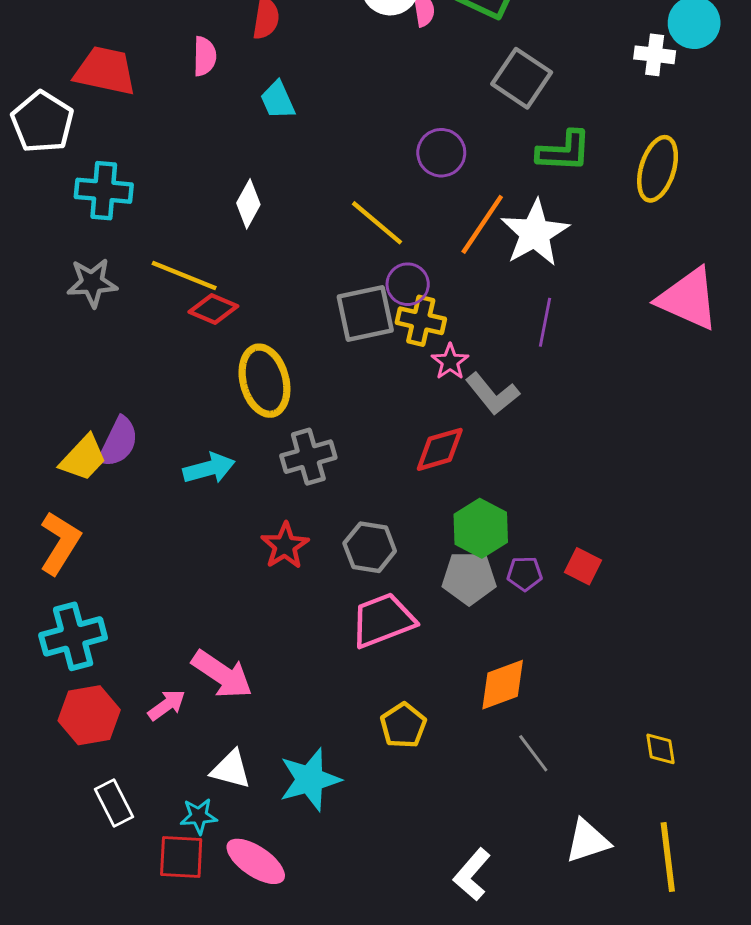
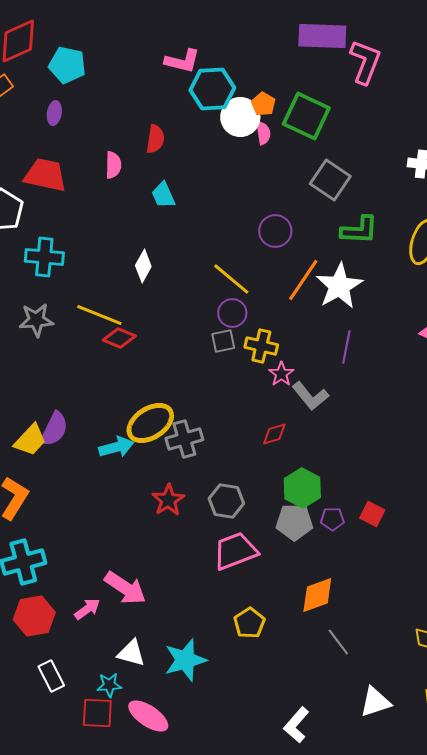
purple circle: (408, 284) -> (232, 313), moved
gray square: (365, 313) -> (223, 341), size x0.6
yellow ellipse: (264, 381) -> (150, 423), moved, turned 72
red diamond: (440, 449) -> (274, 434), size x0.7

